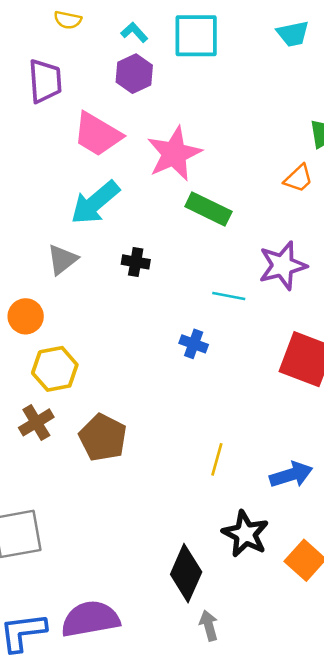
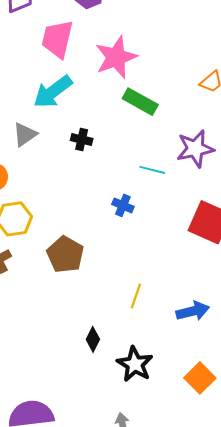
pink trapezoid: (97, 134) -> (57, 39), turned 69
brown pentagon: (103, 438) -> (65, 255), moved
black star: (245, 534) -> (135, 364), moved
black diamond: (186, 573) -> (93, 339), moved, size x0.6

